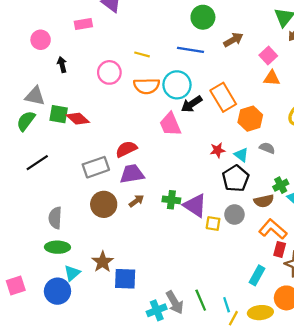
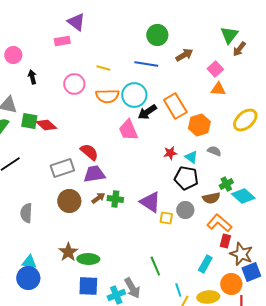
pink rectangle: (83, 24) -> (62, 41), moved
red semicircle: (126, 149) -> (89, 152), turned 66
black pentagon: (236, 178) -> (186, 178), turned -30
green cross: (171, 200) -> (115, 199), moved
green ellipse: (57, 247) -> (88, 259), moved
cyan triangle: (72, 273) -> (29, 262), moved, turned 49
blue square: (125, 279) -> (88, 286), moved
green line: (201, 300) -> (155, 266), moved

